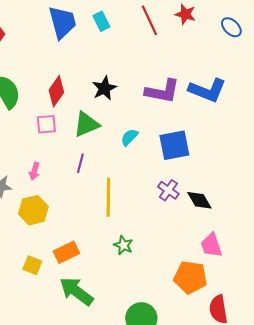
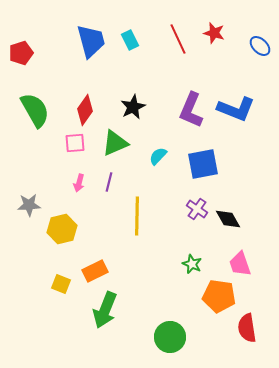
purple L-shape: (162, 91) -> (191, 110), turned 102
pink arrow: (34, 171) -> (79, 183), moved
green star: (123, 245) -> (192, 264), moved
green arrow: (76, 291) -> (105, 310), turned -105

